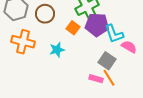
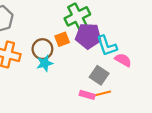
brown circle: (45, 14) -> (42, 49), moved
orange square: (73, 28) -> (62, 39), turned 32
orange line: (109, 78) -> (101, 94), turned -72

